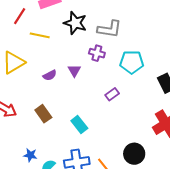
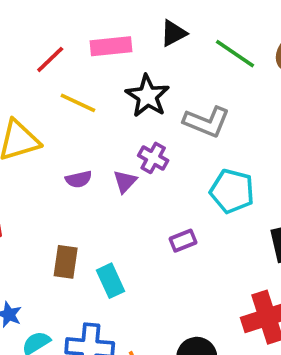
purple cross: (97, 53) -> (153, 158), moved
brown rectangle: (43, 114) -> (66, 262), moved, turned 30

